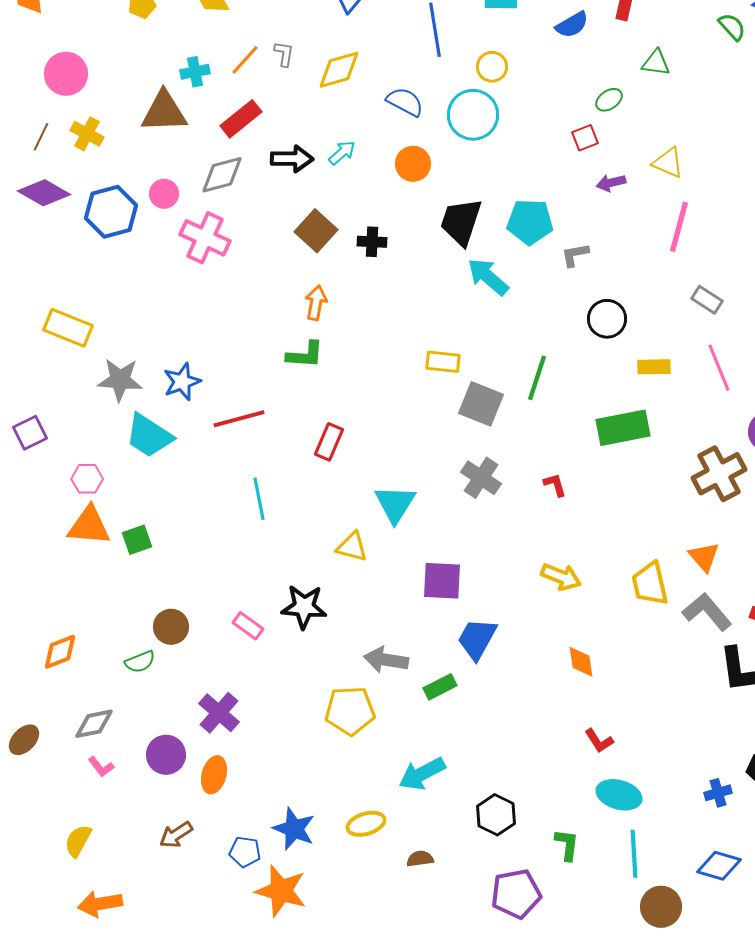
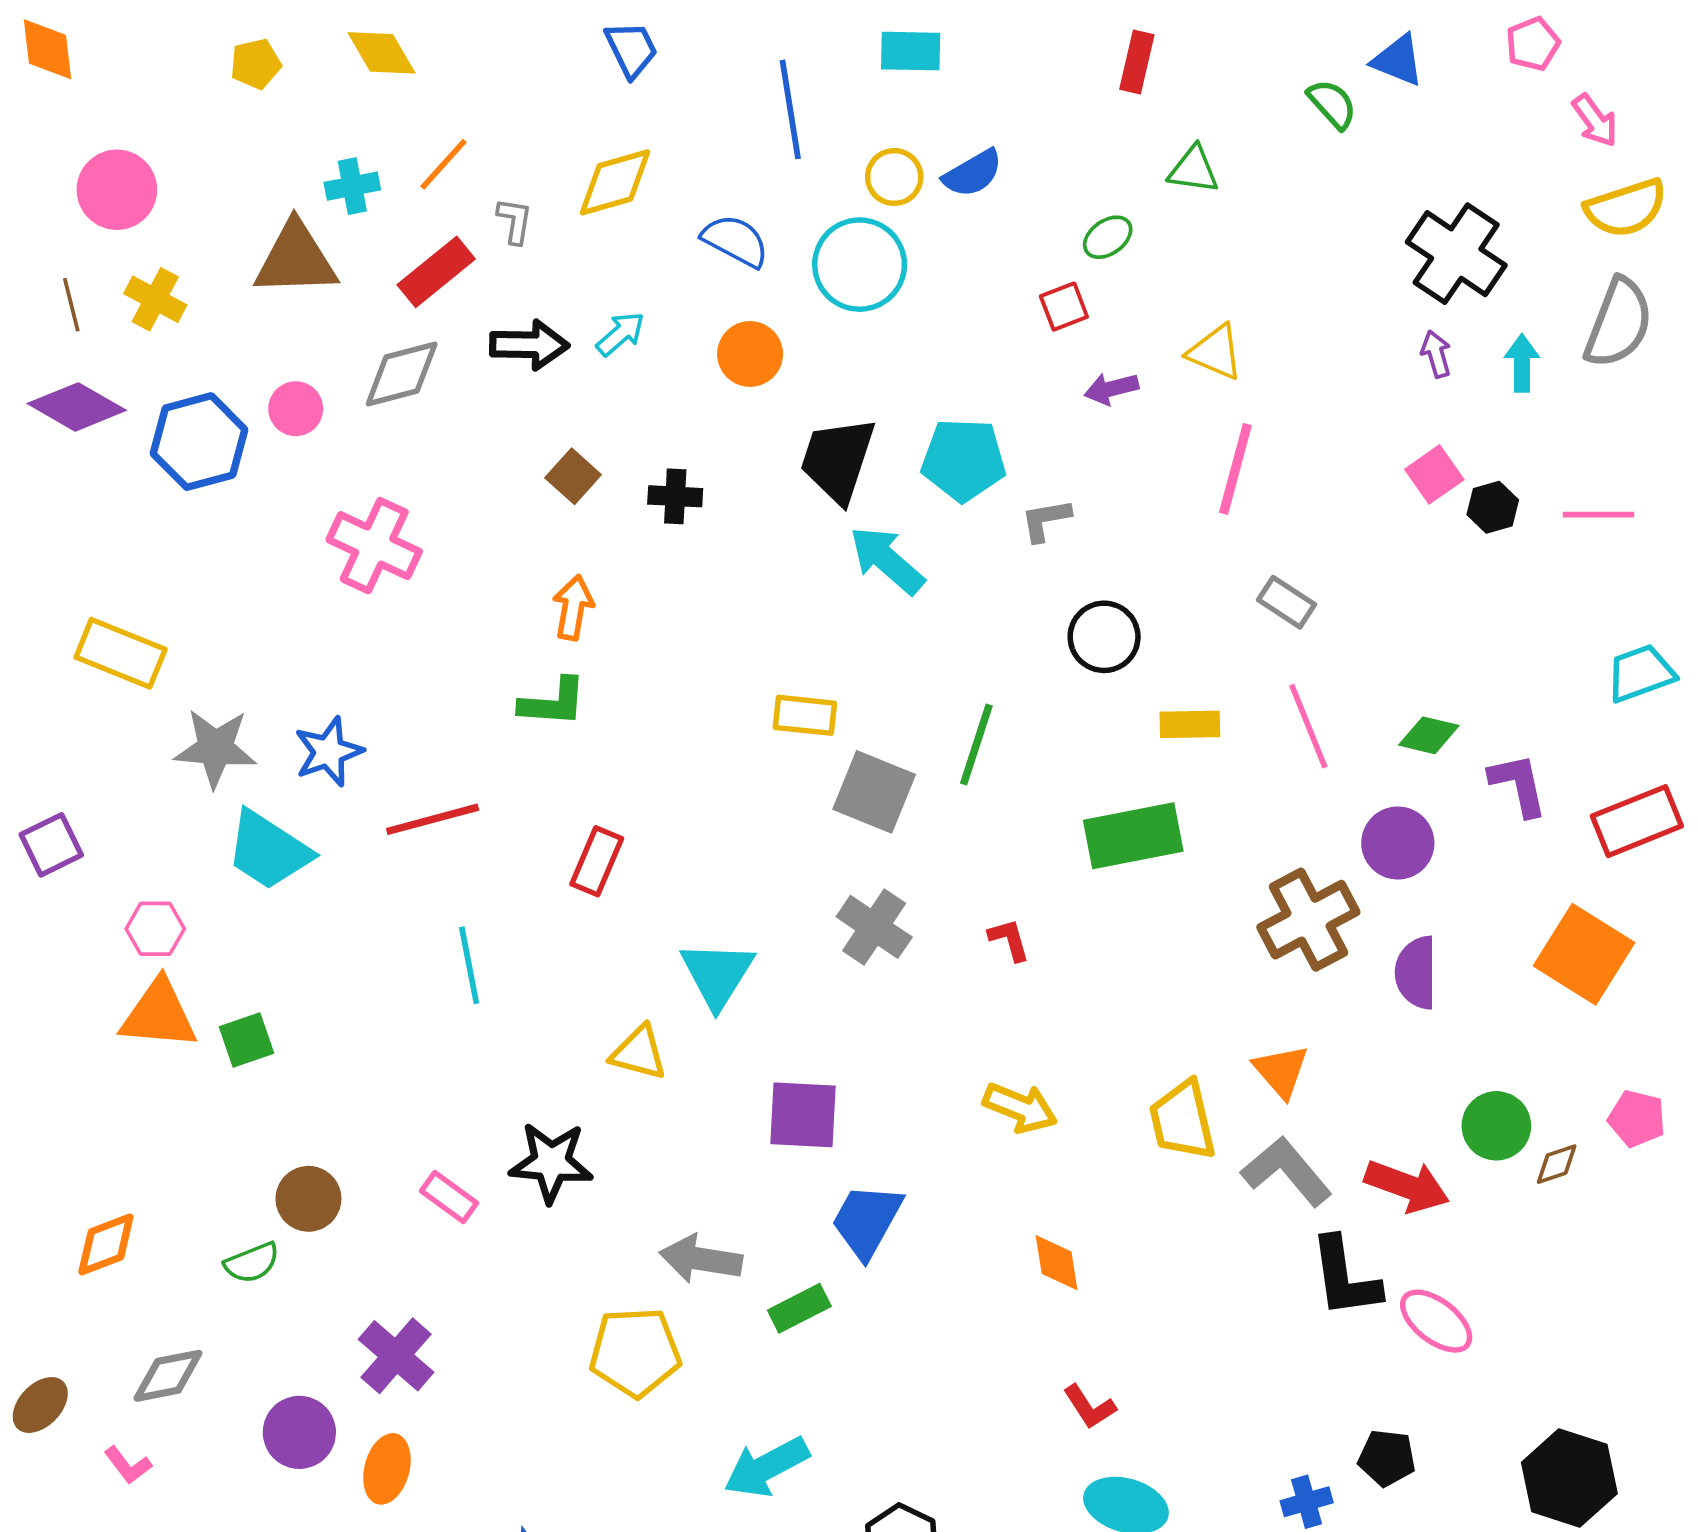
blue semicircle: (572, 25) -> (973, 173), moved
gray L-shape: (284, 54) -> (515, 221), moved
brown line: (41, 137) -> (71, 305), turned -40
brown square: (316, 231) -> (573, 476), size x0.7
pink cross: (205, 238) -> (374, 546), moved
pink L-shape: (101, 767) -> (128, 1465), moved

